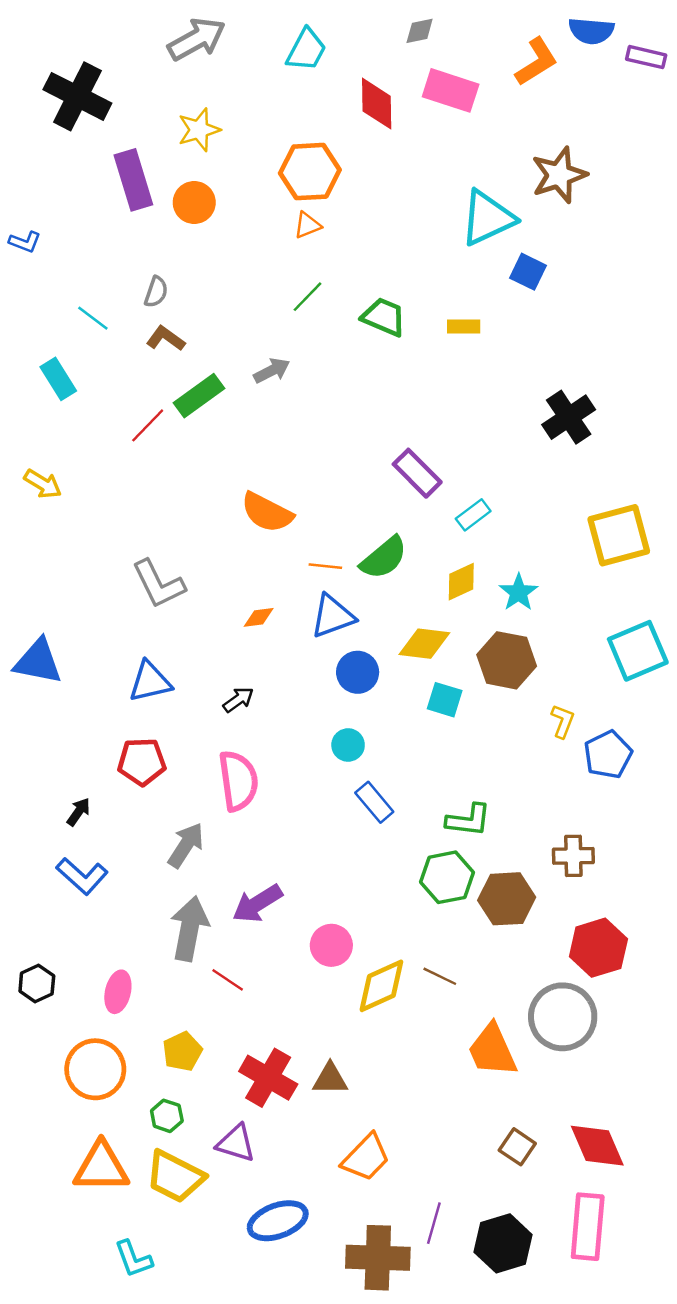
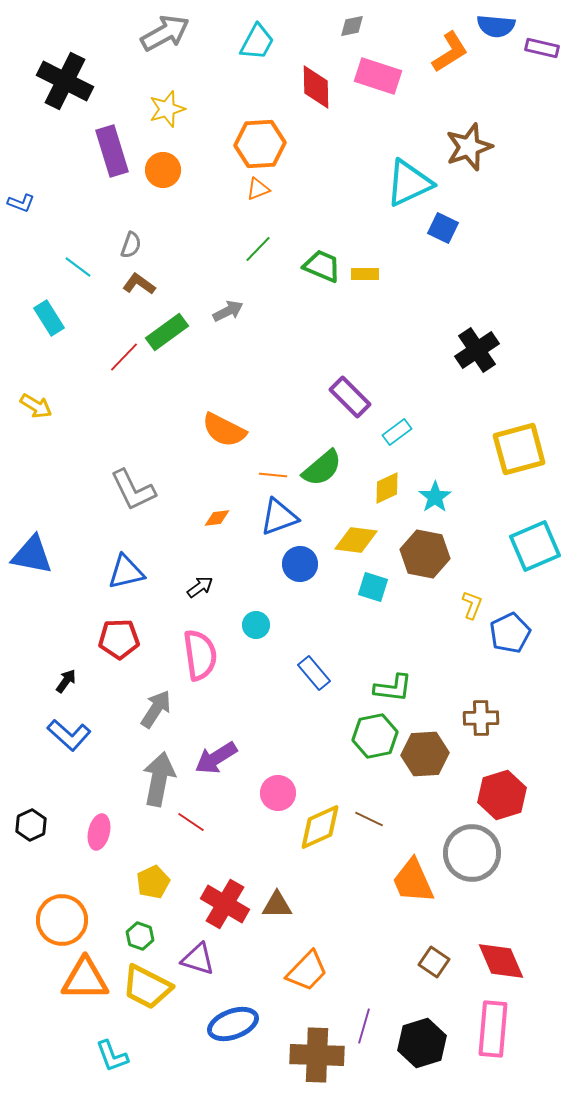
yellow rectangle: (464, 327) -> (365, 274), moved
cyan circle: (348, 745) -> (256, 625), moved
orange circle: (95, 1069) -> (62, 920), moved

